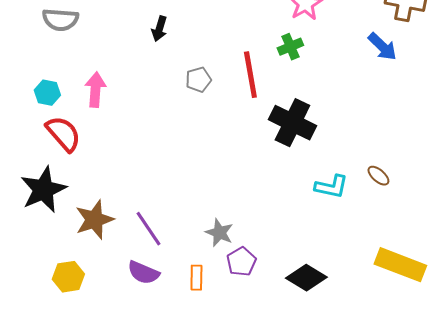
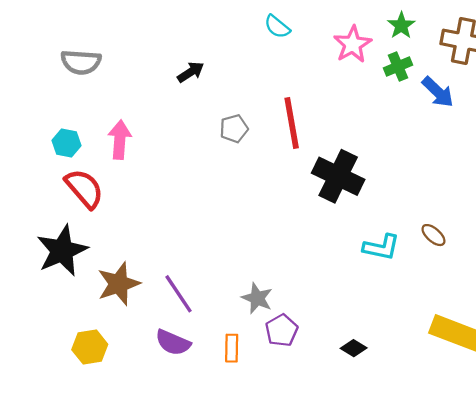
black arrow: (159, 29) -> (191, 72), turned -140
green cross: (290, 47) -> (398, 67), moved
black diamond: (306, 278) -> (354, 348), size x0.6

